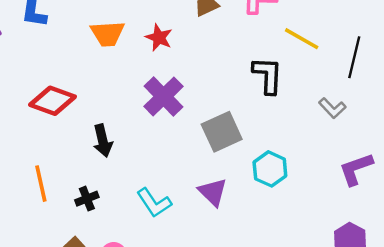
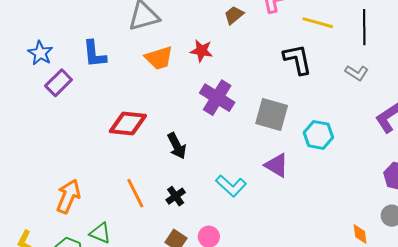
gray square: (222, 132) -> (272, 115), turned -36

